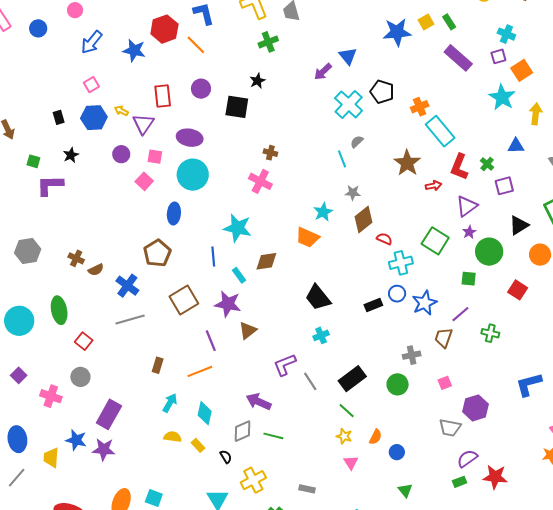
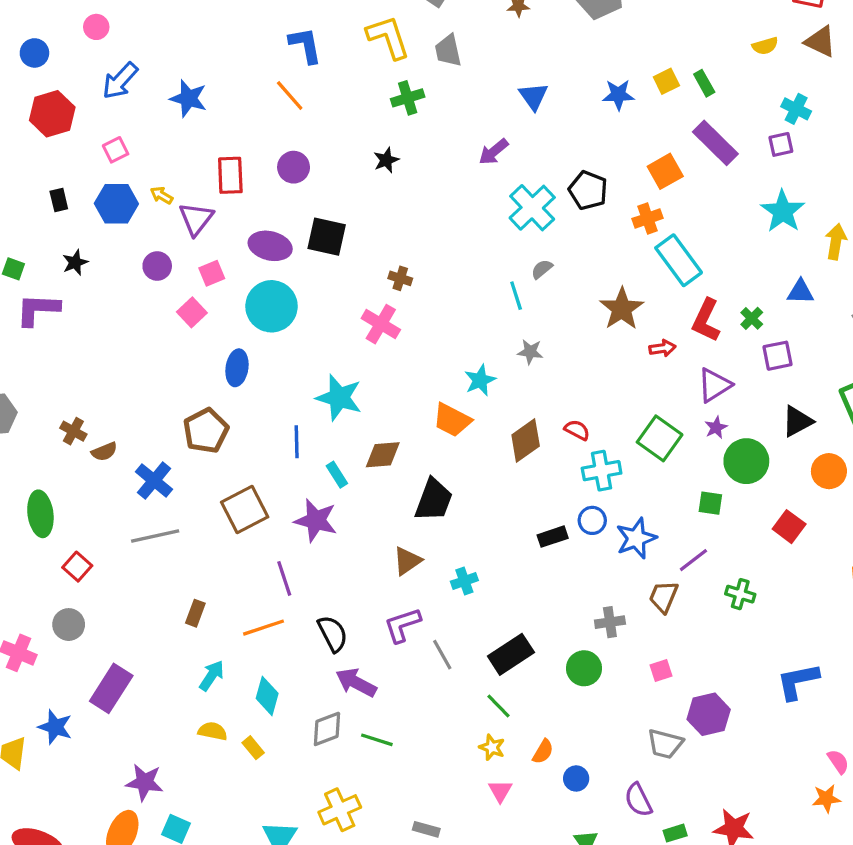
red hexagon: (164, 29) -> (52, 114), moved
blue star: (397, 32) -> (618, 95), size x0.7
blue triangle: (348, 56) -> (533, 96), moved
orange square: (522, 70) -> (665, 171), moved
black square: (237, 107) -> (327, 237), moved
pink square: (155, 157) -> (212, 273), turned -35
brown diamond: (364, 220) -> (526, 440), moved
black trapezoid: (318, 298) -> (434, 500), moved, turned -124
brown triangle: (248, 330) -> (407, 561), moved
purple star: (104, 449) -> (145, 782), moved
black semicircle: (226, 457) -> (333, 634), moved, size x1.6
purple semicircle: (467, 458) -> (638, 800), moved, turned -85

